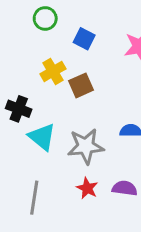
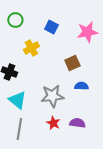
green circle: (45, 18) -> (15, 20), moved
brown square: (81, 85) -> (72, 63), moved
cyan triangle: (42, 137) -> (17, 100), moved

